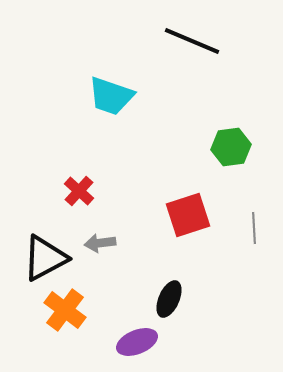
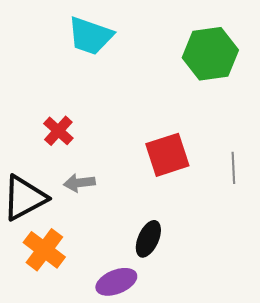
green hexagon: (231, 147) -> (210, 54), moved, size x1.4

